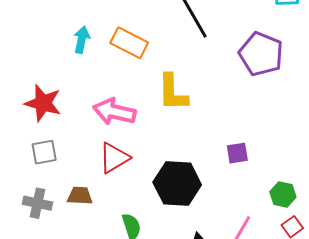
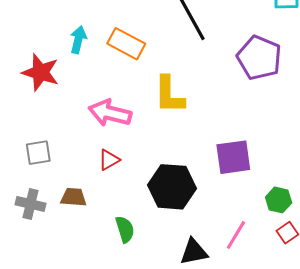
red star: (43, 103) -> (41, 72), moved
purple square: (237, 153) -> (233, 157), size x1.6
red triangle: (114, 158) -> (109, 160), size x0.7

